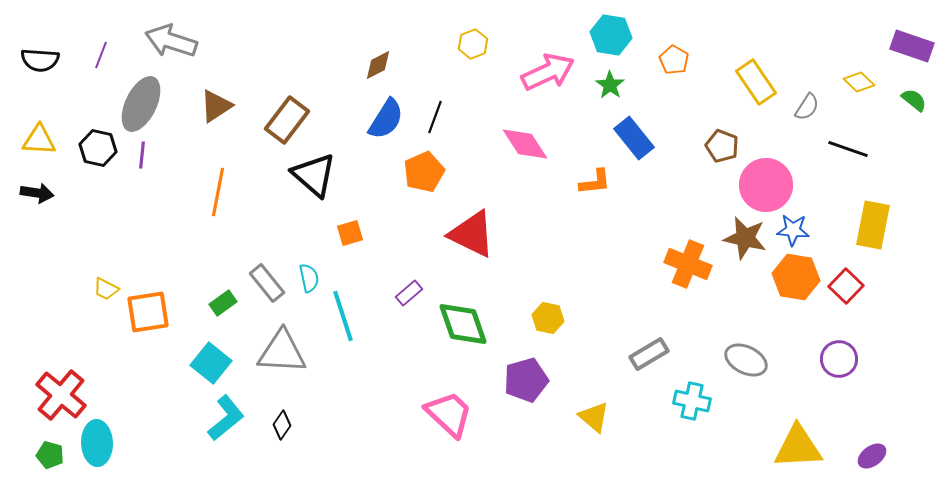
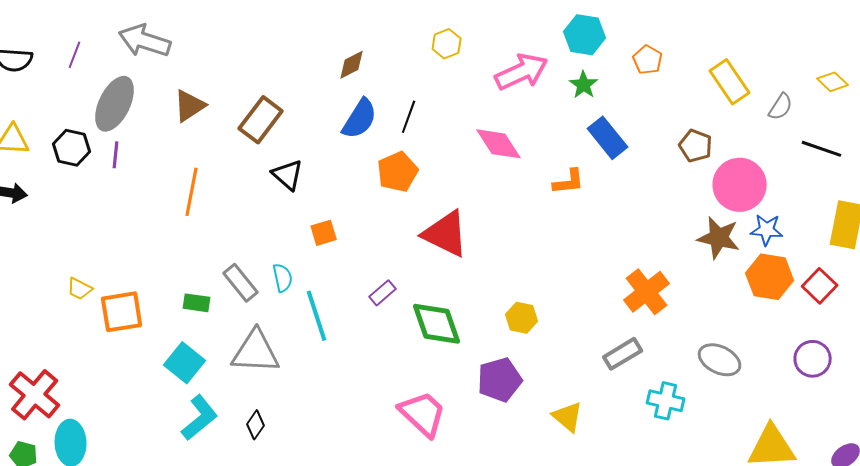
black triangle: (314, 175) -> (288, 175), size x0.7
orange cross: (688, 264) -> (647, 292), moved, turned 30
green rectangle: (223, 303) -> (197, 303), turned 44

